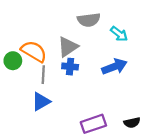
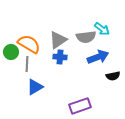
gray semicircle: (89, 20) -> (86, 37), moved
gray line: (43, 75) -> (27, 64), moved
black semicircle: (132, 123) -> (113, 76), moved

